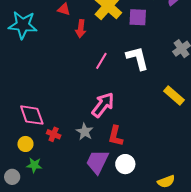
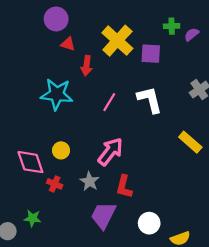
cyan star: (23, 25) -> (57, 94), moved
yellow circle: (25, 144) -> (61, 150), moved
white circle: (125, 164) -> (149, 223), moved

